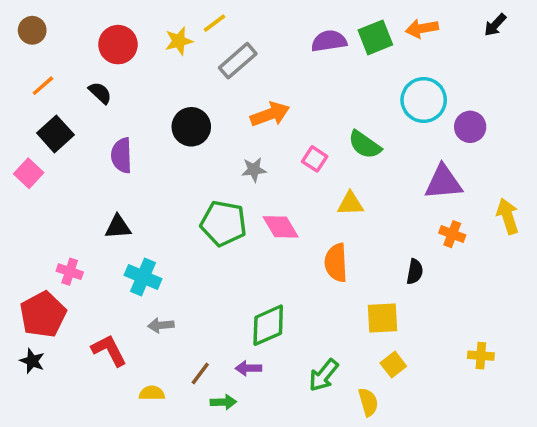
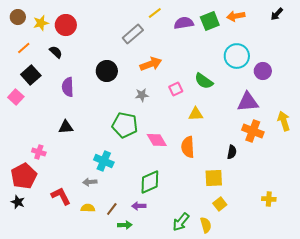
yellow line: (215, 23) -> (155, 13), moved
yellow star: (179, 41) -> (41, 23), moved
pink square: (315, 159) -> (176, 89), turned 32
pink diamond: (281, 227) -> (157, 140), moved
orange cross: (452, 234) -> (253, 131), size x1.5
cyan cross: (143, 277) -> (104, 161), moved
green arrow: (324, 375) -> (181, 222), moved
yellow semicircle: (152, 393) -> (88, 208), moved

